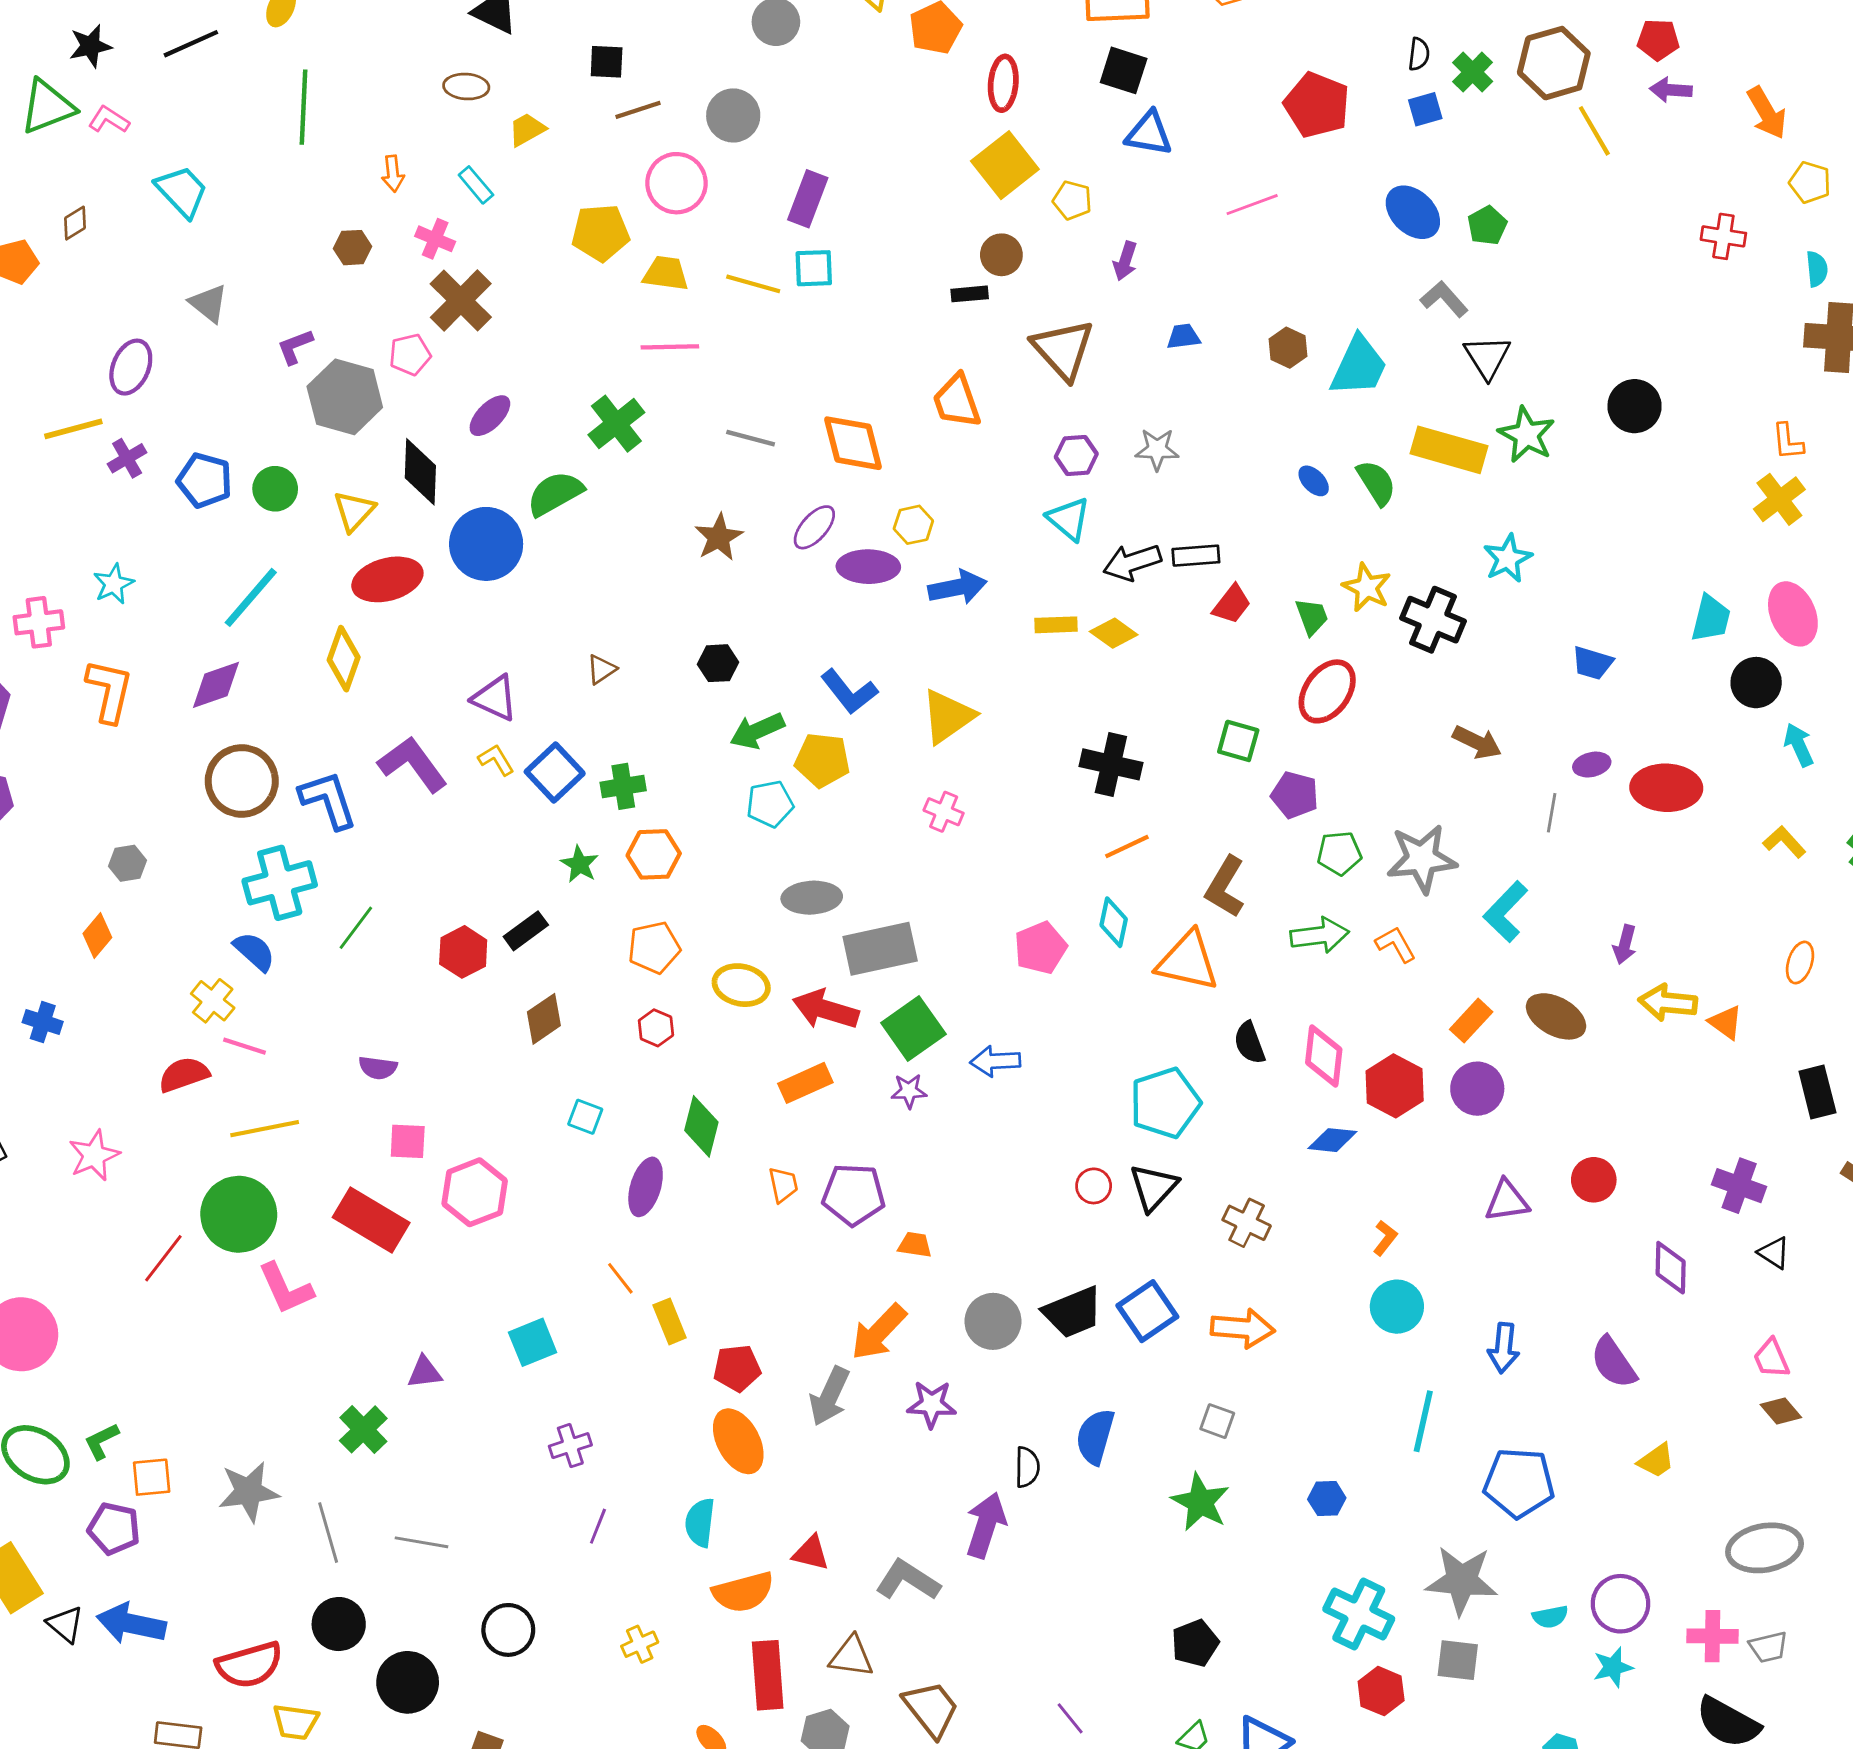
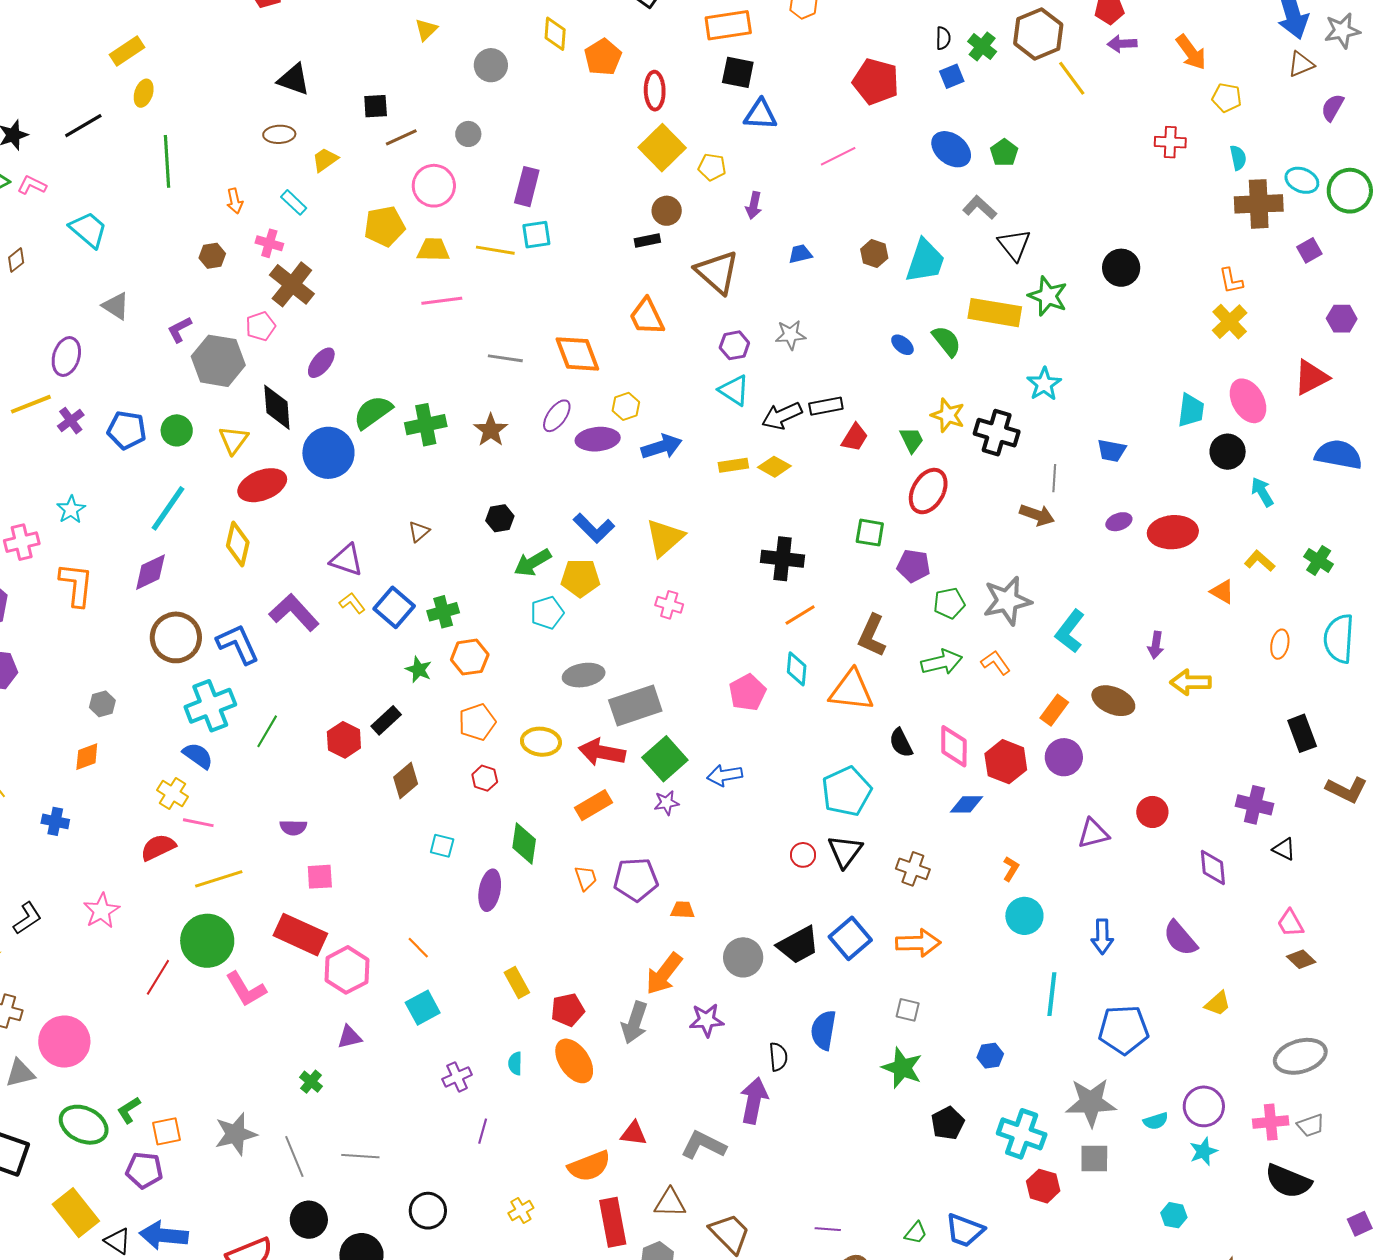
gray circle: (733, 115) -> (468, 134), size x0.7
green cross: (616, 424) -> (426, 425), moved, turned 33
gray line: (1552, 813) -> (1054, 478), moved
orange diamond: (97, 936) -> (87, 757), turned 36
orange triangle: (1726, 1022) -> (1222, 592), moved
pink hexagon: (475, 1192) -> (347, 970), moved
orange line: (620, 1278) -> (418, 948), moved
green cross: (363, 1429) -> (311, 1082), size x0.7
cyan semicircle: (700, 1523) -> (515, 1063), moved, size x0.7
black pentagon: (1195, 1643) -> (948, 1123), moved
purple line: (1070, 1718) -> (828, 1229), turned -40

